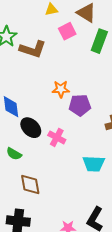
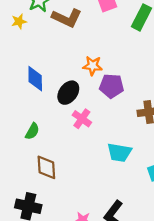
black ellipse: (31, 128) -> (68, 93), moved, turned 75
green semicircle: (14, 154) -> (32, 131), turned -98

